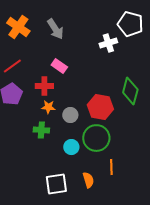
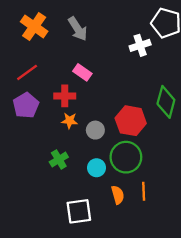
green cross: (41, 130) -> (59, 160), moved, turned -35
orange semicircle: (88, 180) -> (118, 195), moved

